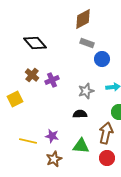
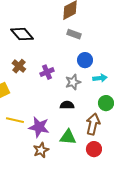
blue circle: (102, 59) -> (85, 60), moved
purple cross: (52, 80) -> (47, 72), moved
purple star: (52, 136) -> (39, 127), size x1.5
yellow line: (28, 141) -> (15, 120), moved

